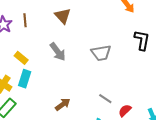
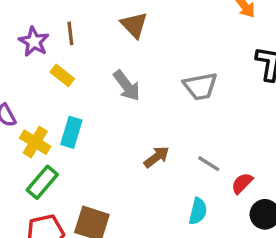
yellow rectangle: (21, 58) -> (62, 75), moved
brown arrow: (63, 104) -> (157, 157), moved

